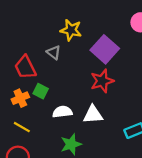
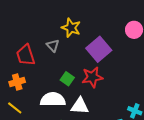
green square: (41, 91) -> (67, 79), moved
white semicircle: (62, 112) -> (53, 100), size x1.4

